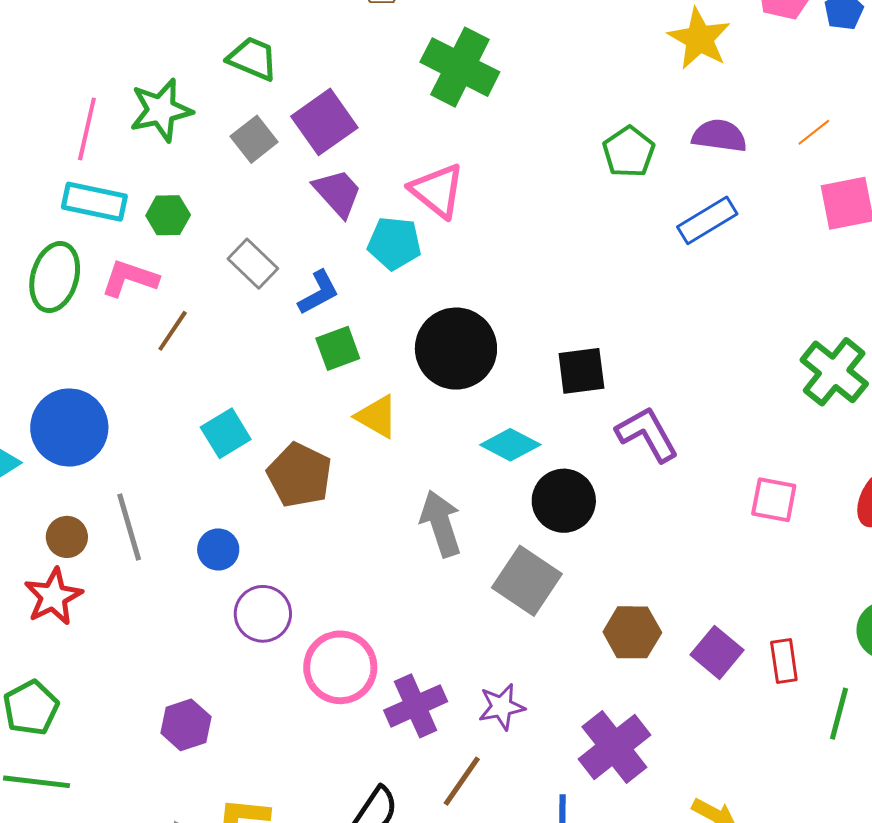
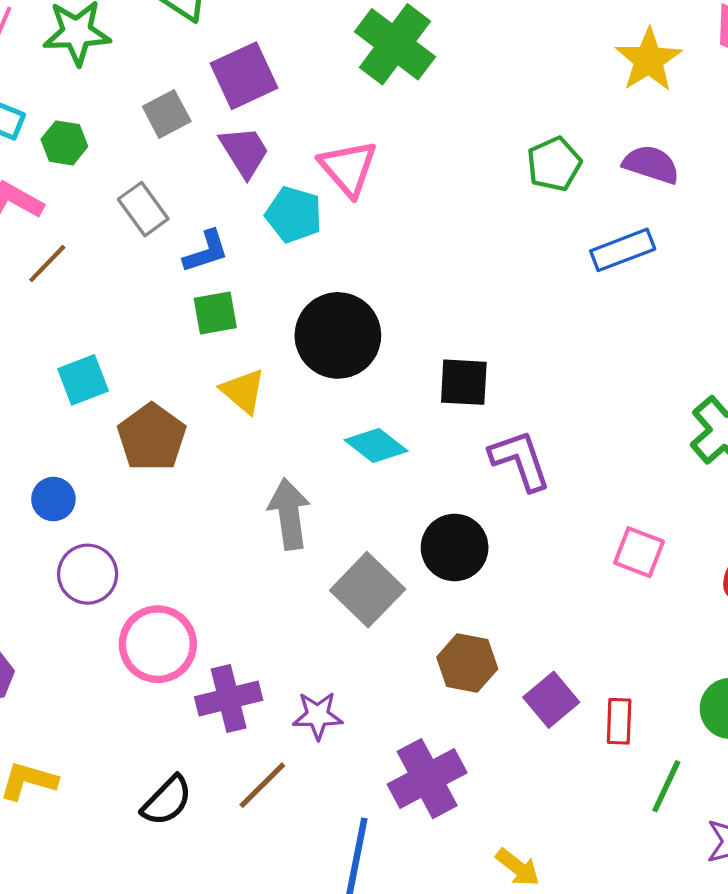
gray square: (254, 139) -> (167, 114), moved
black circle: (564, 501) -> (455, 548), moved

